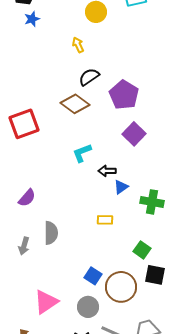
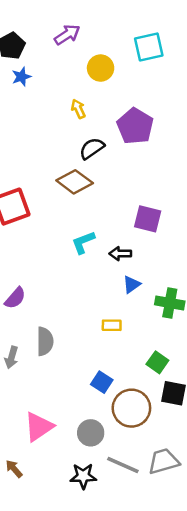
purple pentagon: (124, 95) -> (135, 126), moved
purple square: (134, 134) -> (148, 219), turned -30
black arrow: (107, 171) -> (120, 254), moved
blue square: (93, 276) -> (102, 382), moved

